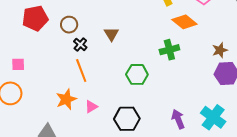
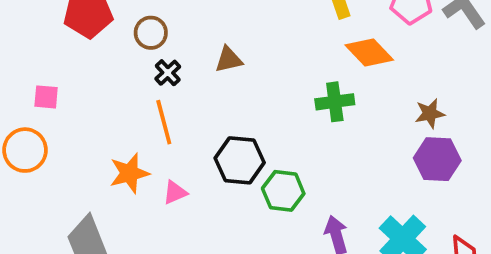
brown triangle: (111, 34) -> (229, 60), turned 42
green hexagon: (137, 74) -> (283, 191), moved
black hexagon: (127, 119) -> (240, 160), moved

